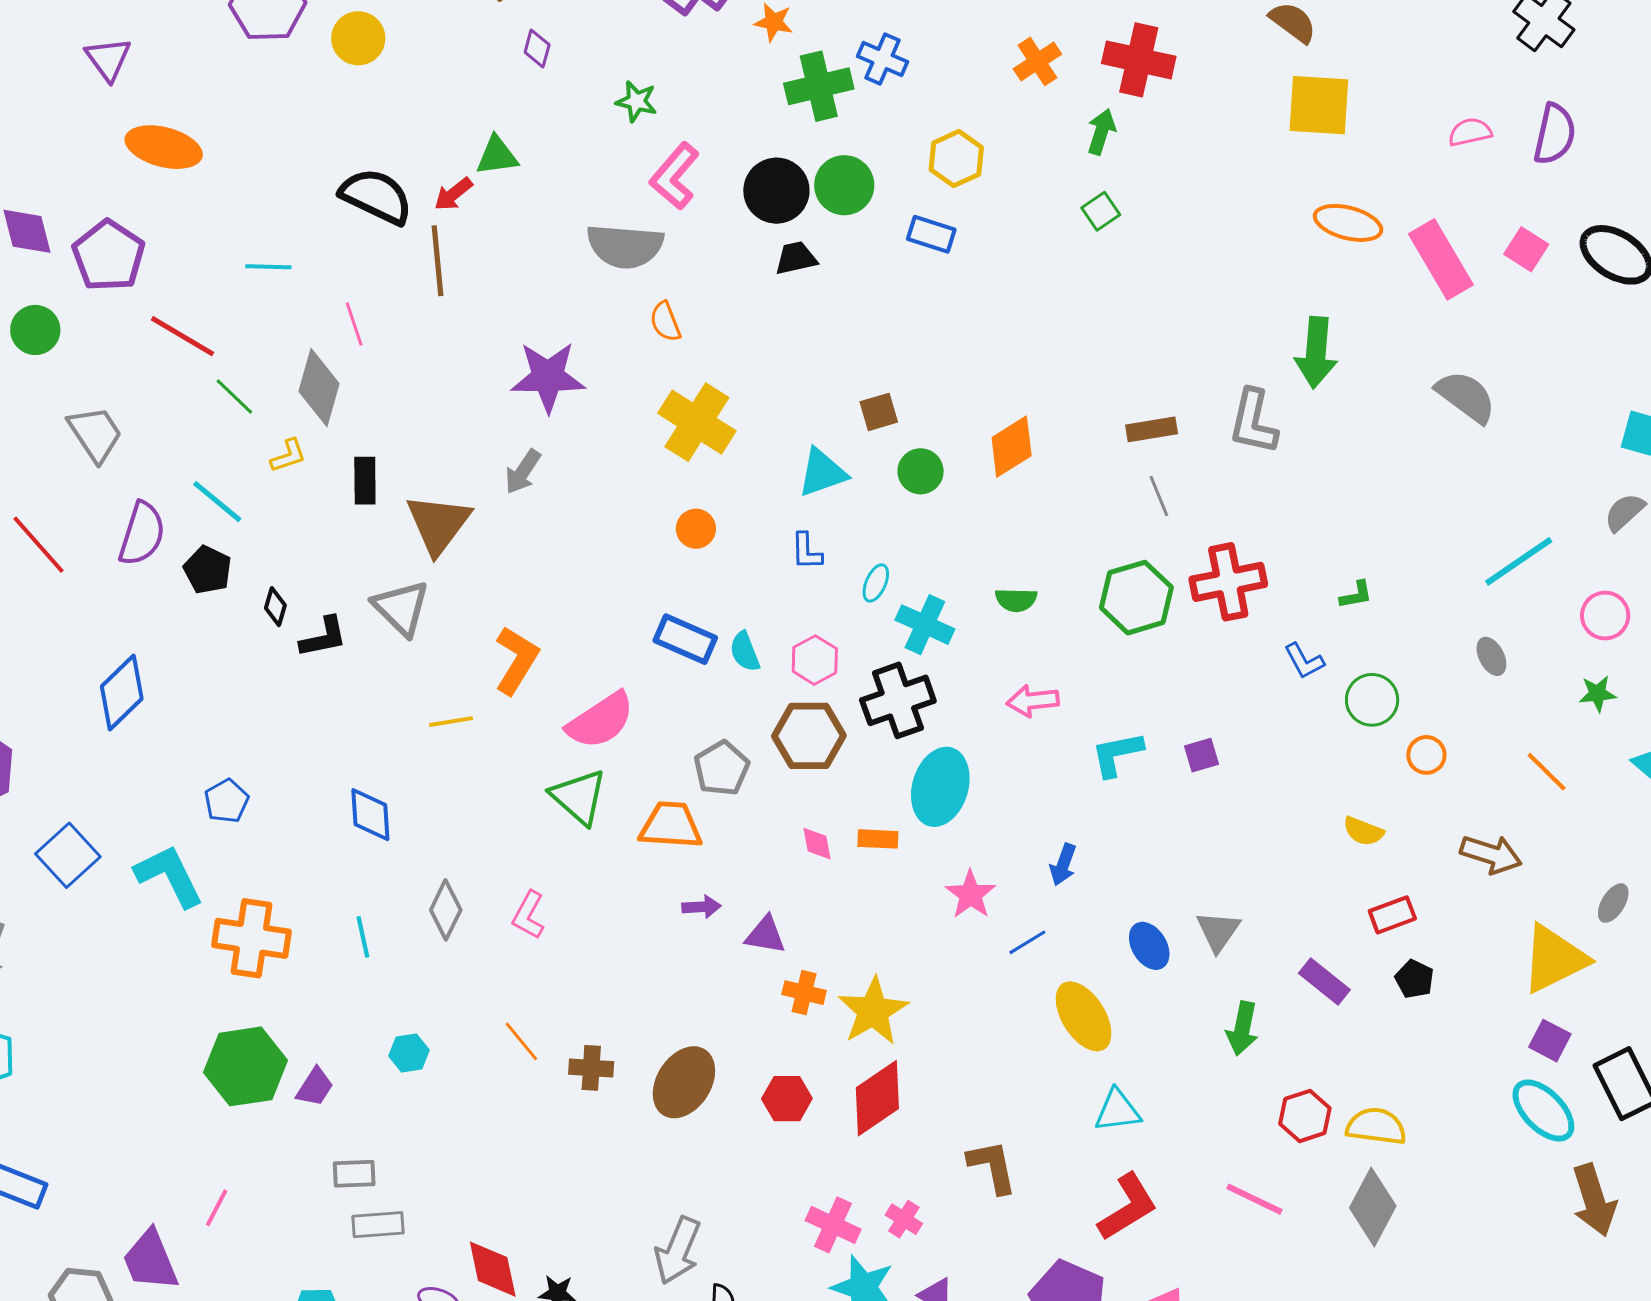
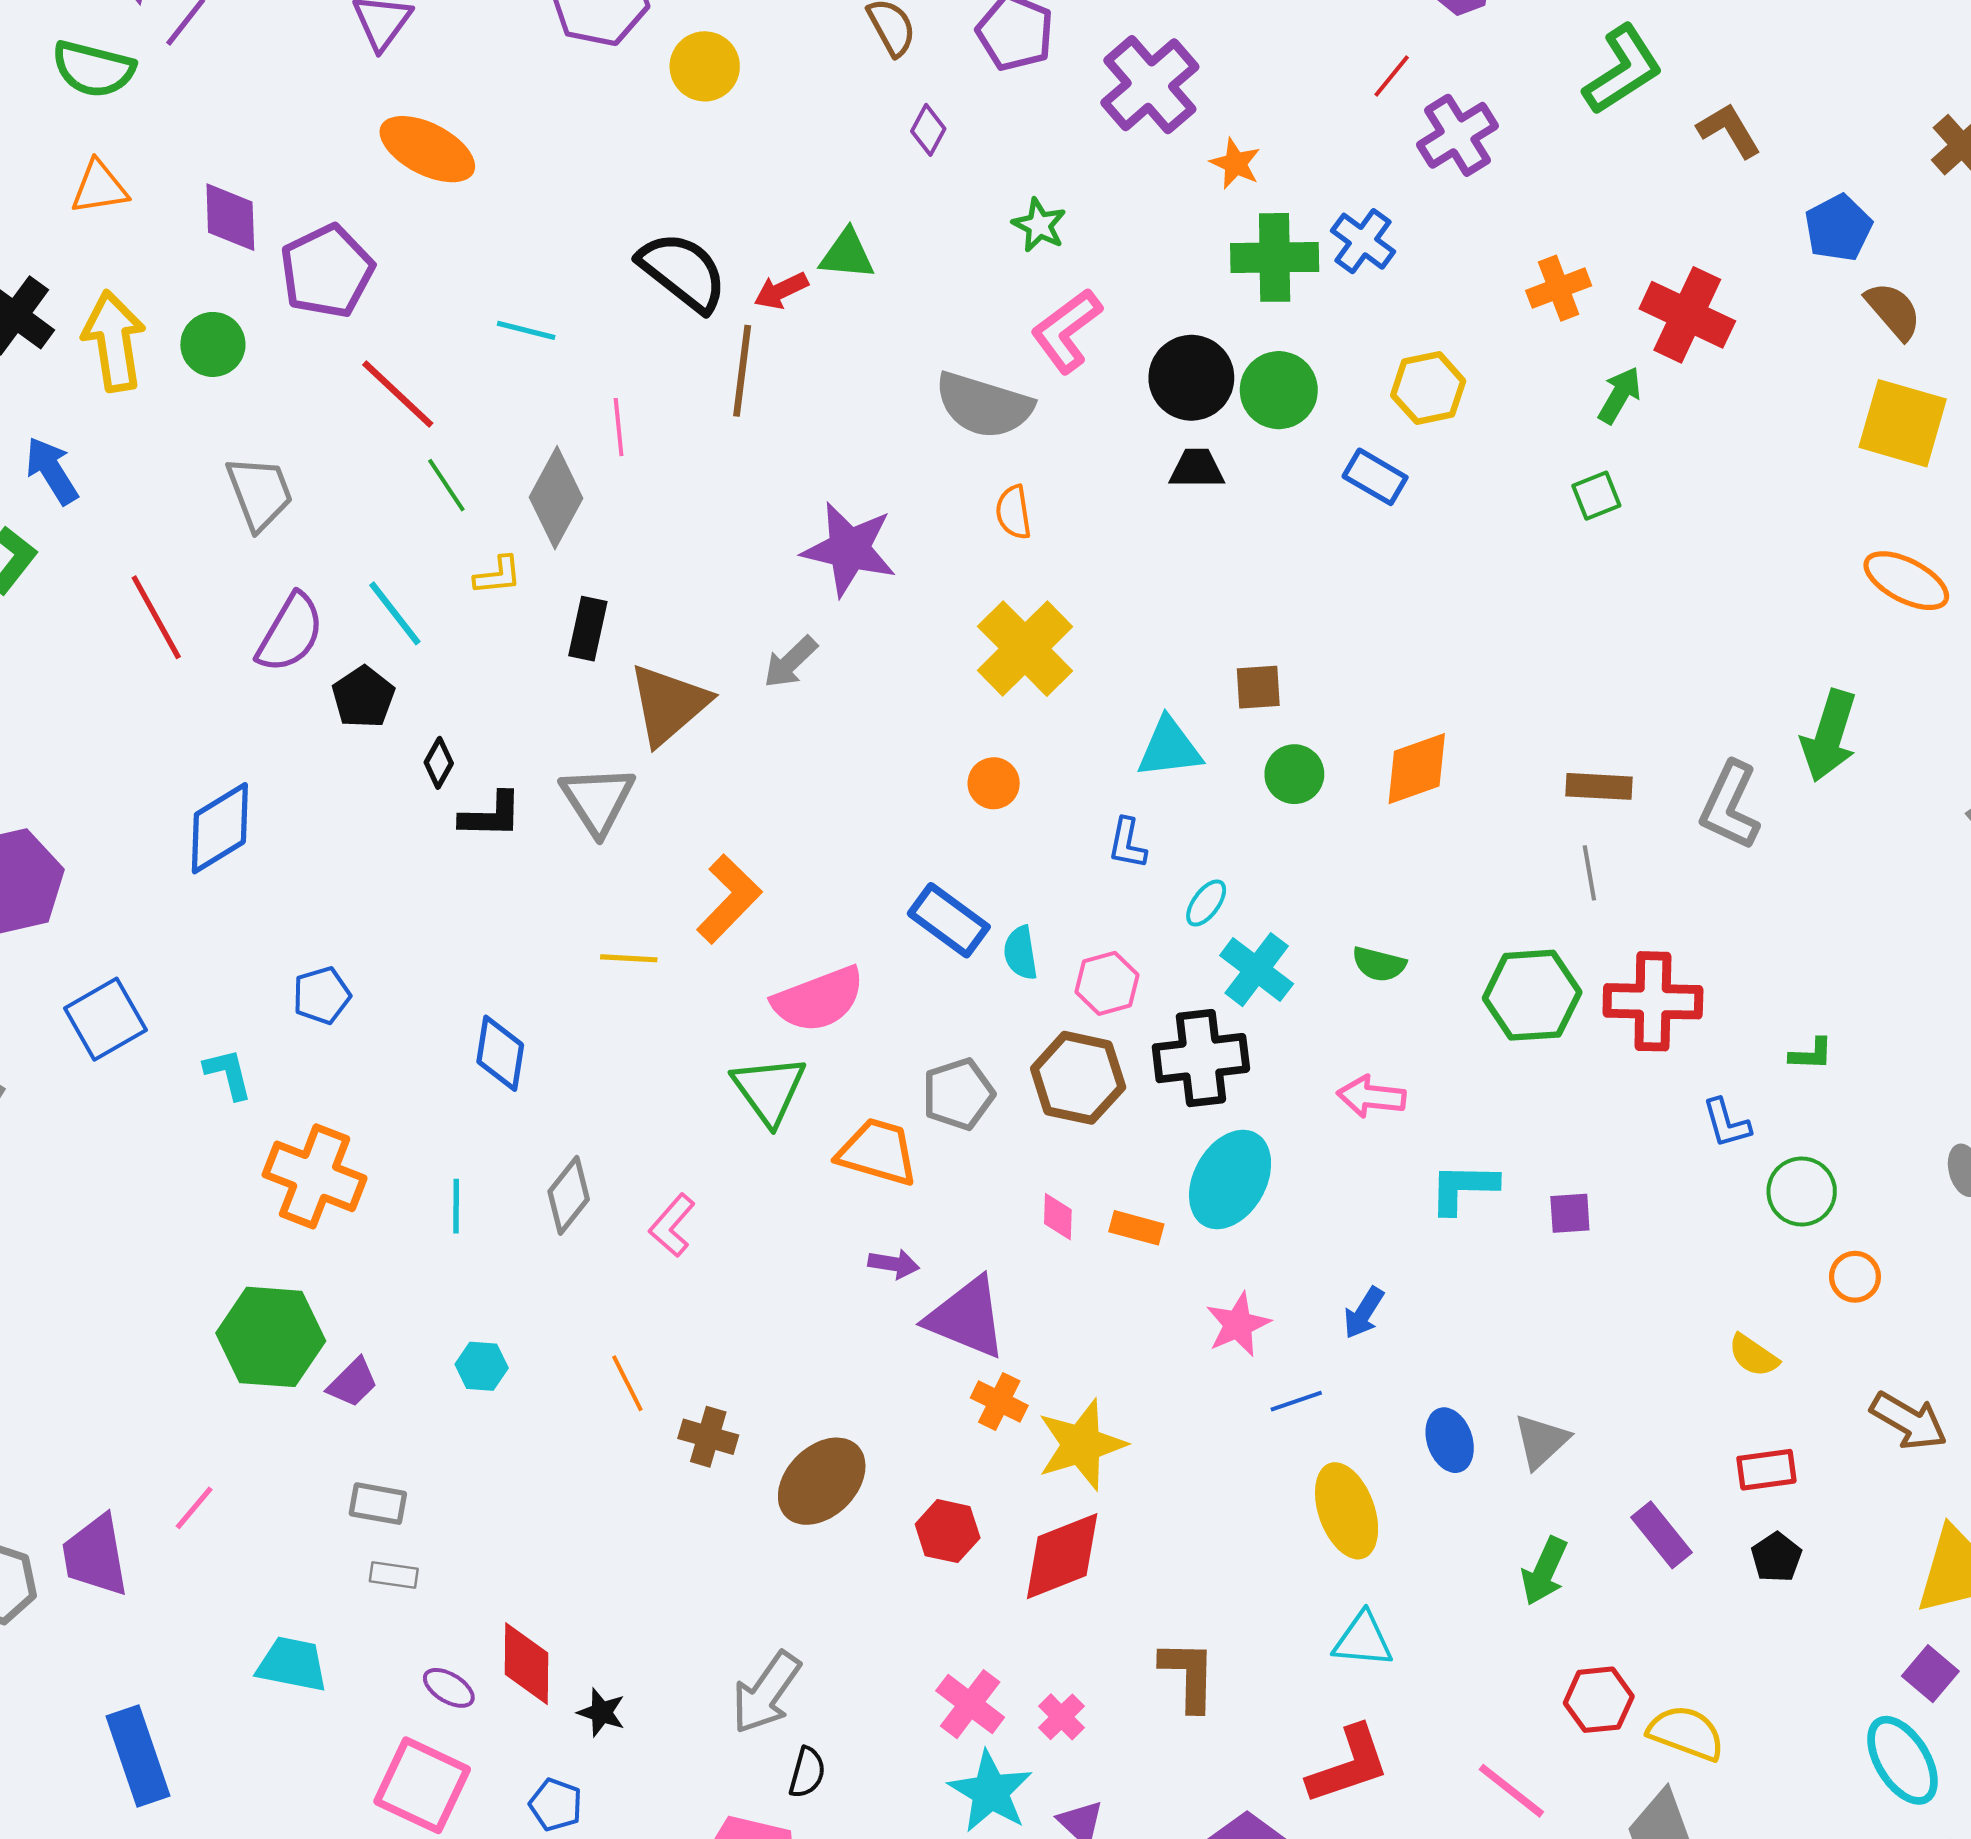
cyan L-shape: (169, 876) -> (228, 1074), size x0.6
purple triangle: (765, 935) -> (967, 1318), size x1.6
gray rectangle: (378, 1225) -> (394, 1575), size x0.7

